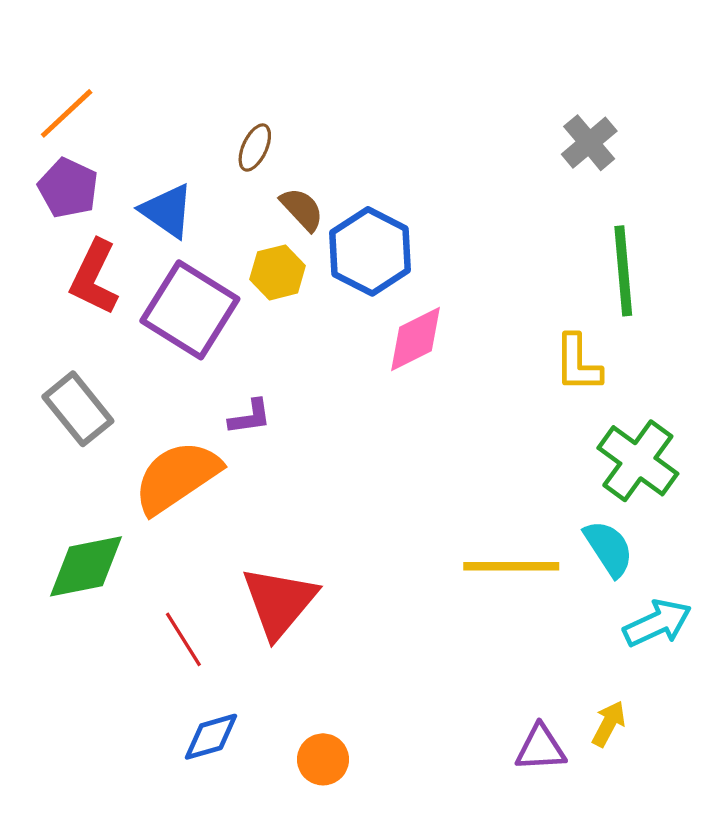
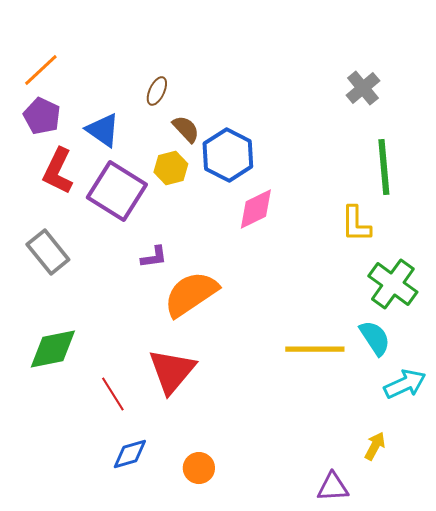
orange semicircle: (177, 477) -> (191, 294), moved
purple triangle: (540, 748) -> (333, 487), moved

